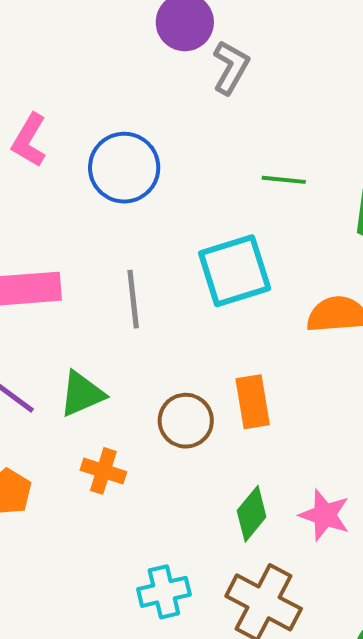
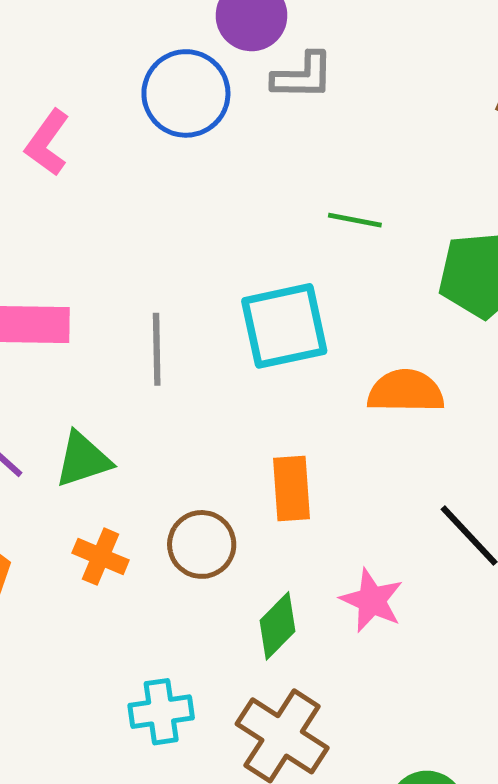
gray L-shape: (231, 67) -> (303, 76), turned 56
blue circle: (124, 168) -> (186, 93), moved
brown circle: (186, 421) -> (202, 544), moved
pink star: (325, 515) -> (372, 600), moved

